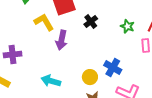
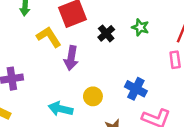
green star: (127, 26) -> (140, 27), moved
yellow circle: (90, 77) -> (93, 96), moved

